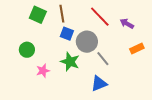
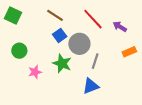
brown line: (62, 14) -> (55, 15), turned -48
green square: (38, 15) -> (13, 16), moved
blue square: (67, 34) -> (60, 35), turned 32
gray line: (103, 59) -> (95, 61), turned 56

